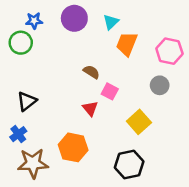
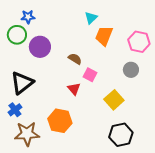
purple circle: (74, 18) -> (40, 47), moved
black triangle: (27, 101) -> (22, 83), size x1.4
black hexagon: (129, 165) -> (121, 135), moved

